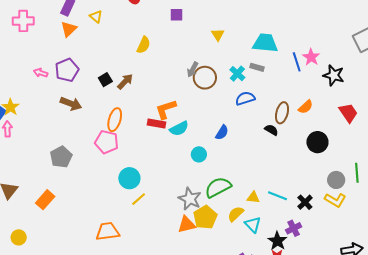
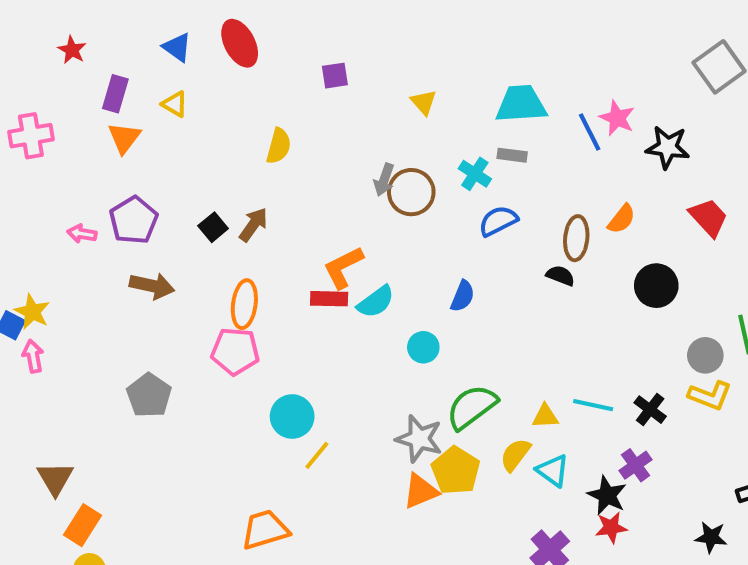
orange rectangle: (45, 200) -> (82, 525), moved

